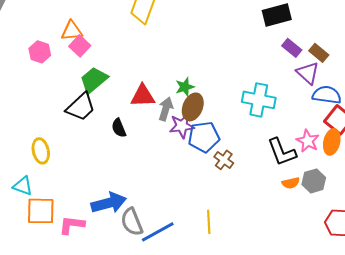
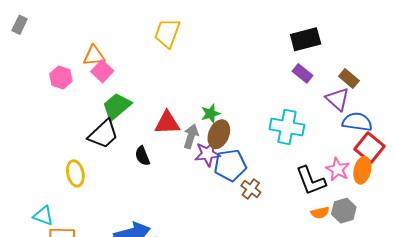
purple rectangle: (292, 48) -> (302, 73), moved
yellow ellipse: (41, 151) -> (75, 173), moved

